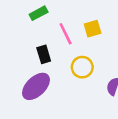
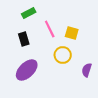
yellow square: (93, 29) -> (72, 33), moved, turned 32
black rectangle: (44, 54) -> (24, 39), moved

